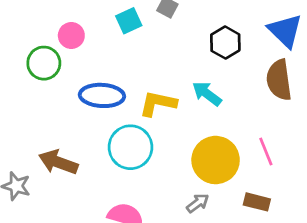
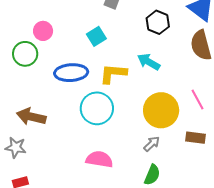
cyan square: (129, 21) -> (96, 36), moved
brown arrow: (58, 162) -> (31, 117), moved

